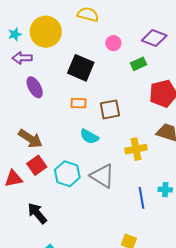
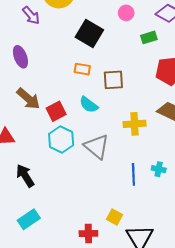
purple arrow: (22, 58) -> (31, 15), turned -138
purple ellipse: (35, 87) -> (20, 57), moved
red square: (37, 165) -> (56, 111), moved

